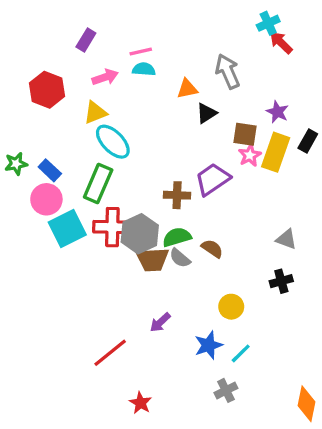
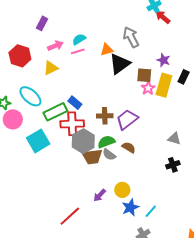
pink line: (141, 52) -> (78, 51), moved
cyan semicircle: (144, 69) -> (79, 39), turned -32
black triangle: (206, 113) -> (120, 64), size x1.6
cyan ellipse: (113, 142) -> (30, 96), moved
blue rectangle: (50, 170) -> (75, 103), moved
purple trapezoid: (213, 179) -> (127, 119), moved
green rectangle: (98, 183) -> (55, 112), turned 45
pink circle: (46, 199) -> (13, 119), moved
red cross: (112, 227) -> (72, 124), moved
yellow circle: (231, 307) -> (122, 190), moved

